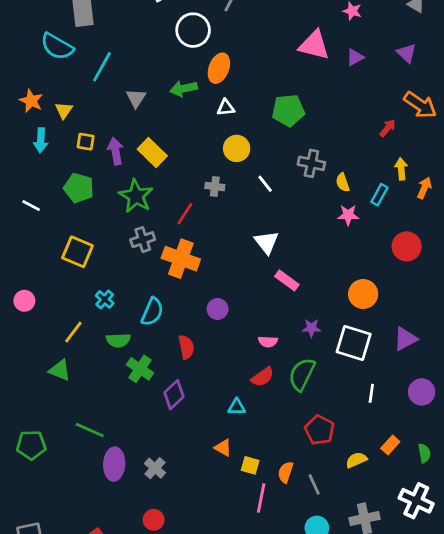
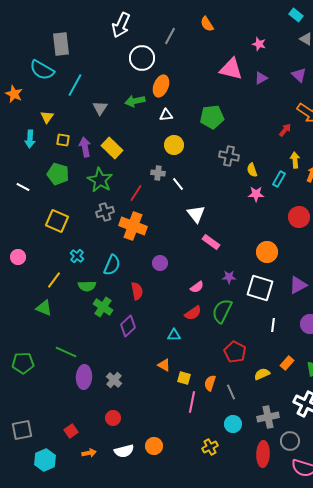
orange star: (31, 101) -> (14, 94), moved
white line: (265, 184) -> (178, 184), moved
pink semicircle: (268, 342) -> (197, 287), turned -40

